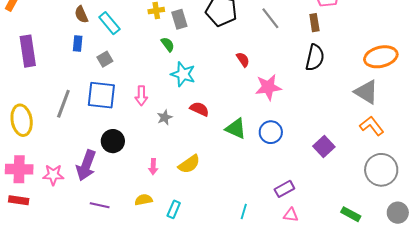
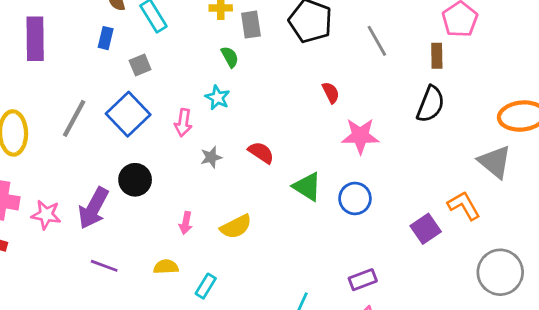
cyan star: (183, 74) -> (217, 98), moved, size x0.7
blue square: (101, 95) -> (128, 114), turned 32
orange L-shape: (372, 126) -> (464, 206), moved

